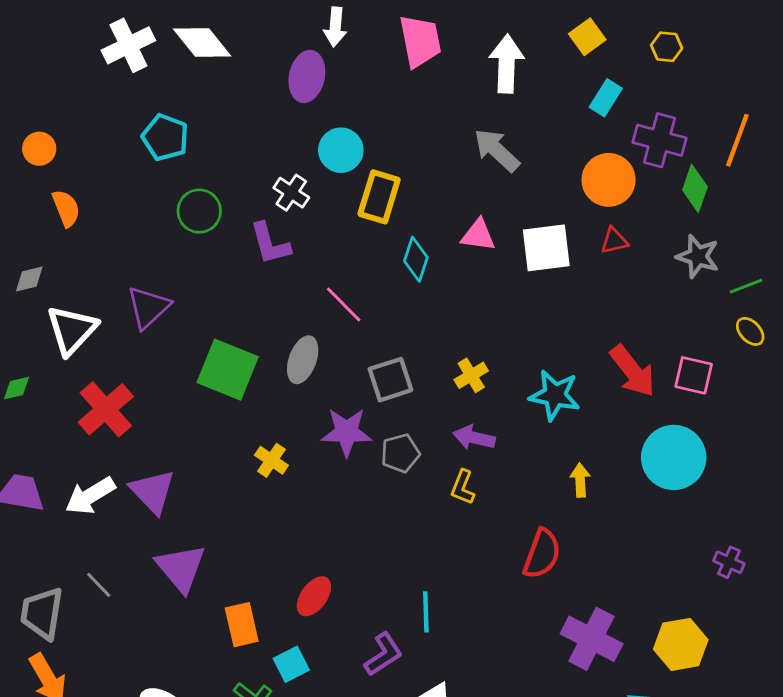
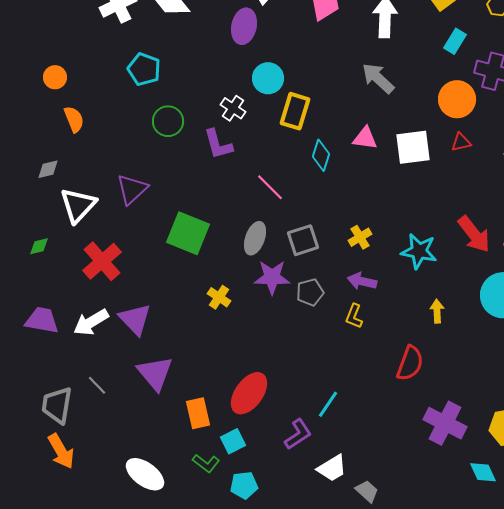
gray ellipse: (303, 360) -> (255, 238), moved
red ellipse: (314, 596) -> (249, 393), size x1.5
cyan line: (426, 612) -> (328, 404), turned 36

